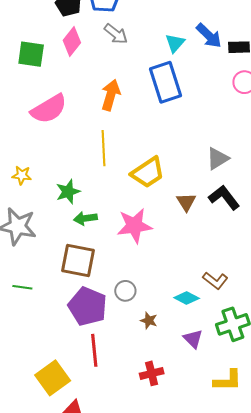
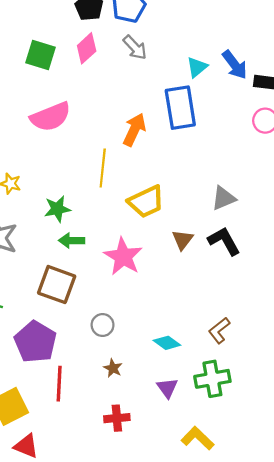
orange arrow: (111, 95) -> (134, 130), moved
pink star: (134, 226) -> (123, 257), turned 30
brown L-shape: (215, 281) -> (219, 330), moved, turned 95
purple pentagon: (88, 306) -> (35, 342), moved
brown star: (149, 321) -> (113, 368), moved
yellow L-shape: (228, 380) -> (197, 438), turned -144

